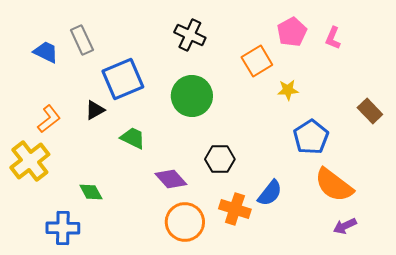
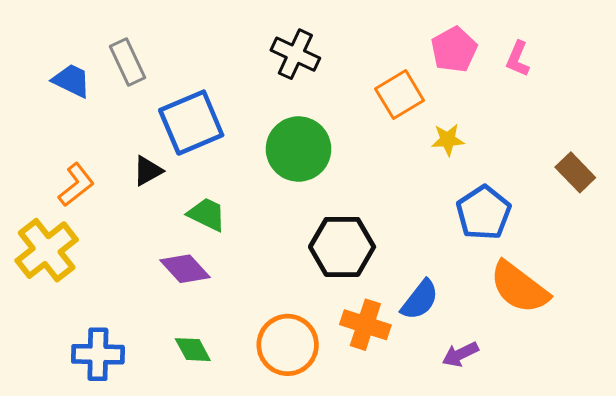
black hexagon: (220, 159) -> (342, 247), size x1.4
purple diamond: (171, 179) -> (185, 269), moved
green diamond: (91, 192) -> (193, 350), moved
purple arrow: (345, 226) -> (460, 354), moved

